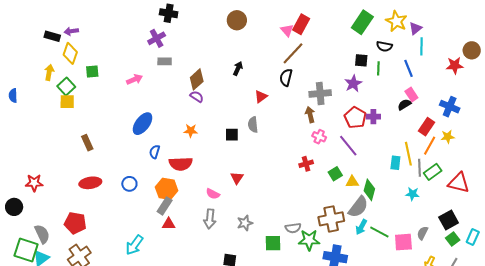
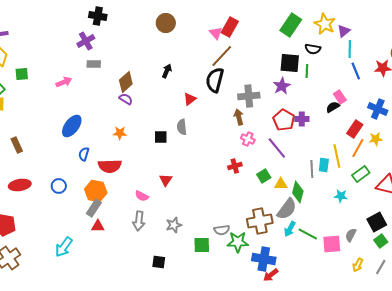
black square: (361, 60) -> (290, 63), size x1.5
blue line: (408, 68) -> (356, 71), moved
black semicircle: (286, 77) -> (215, 80), size x1.4
gray line: (420, 168) -> (312, 169), moved

